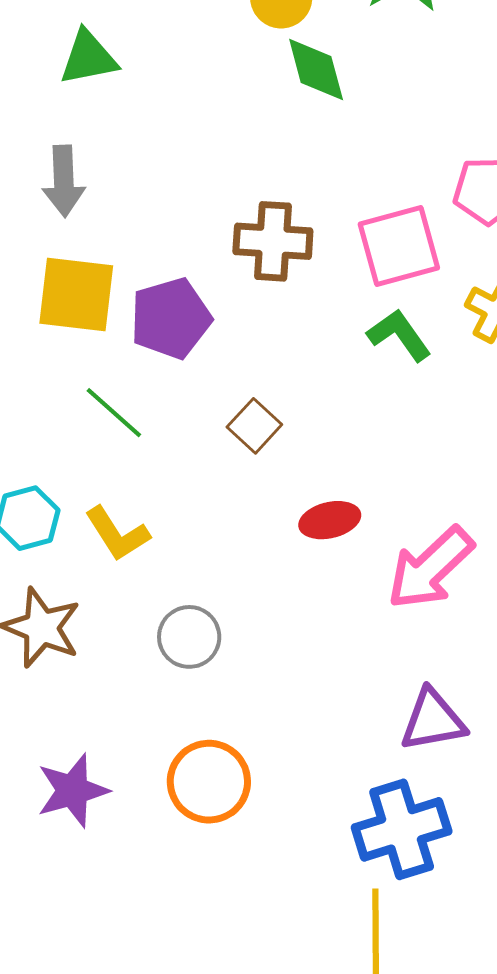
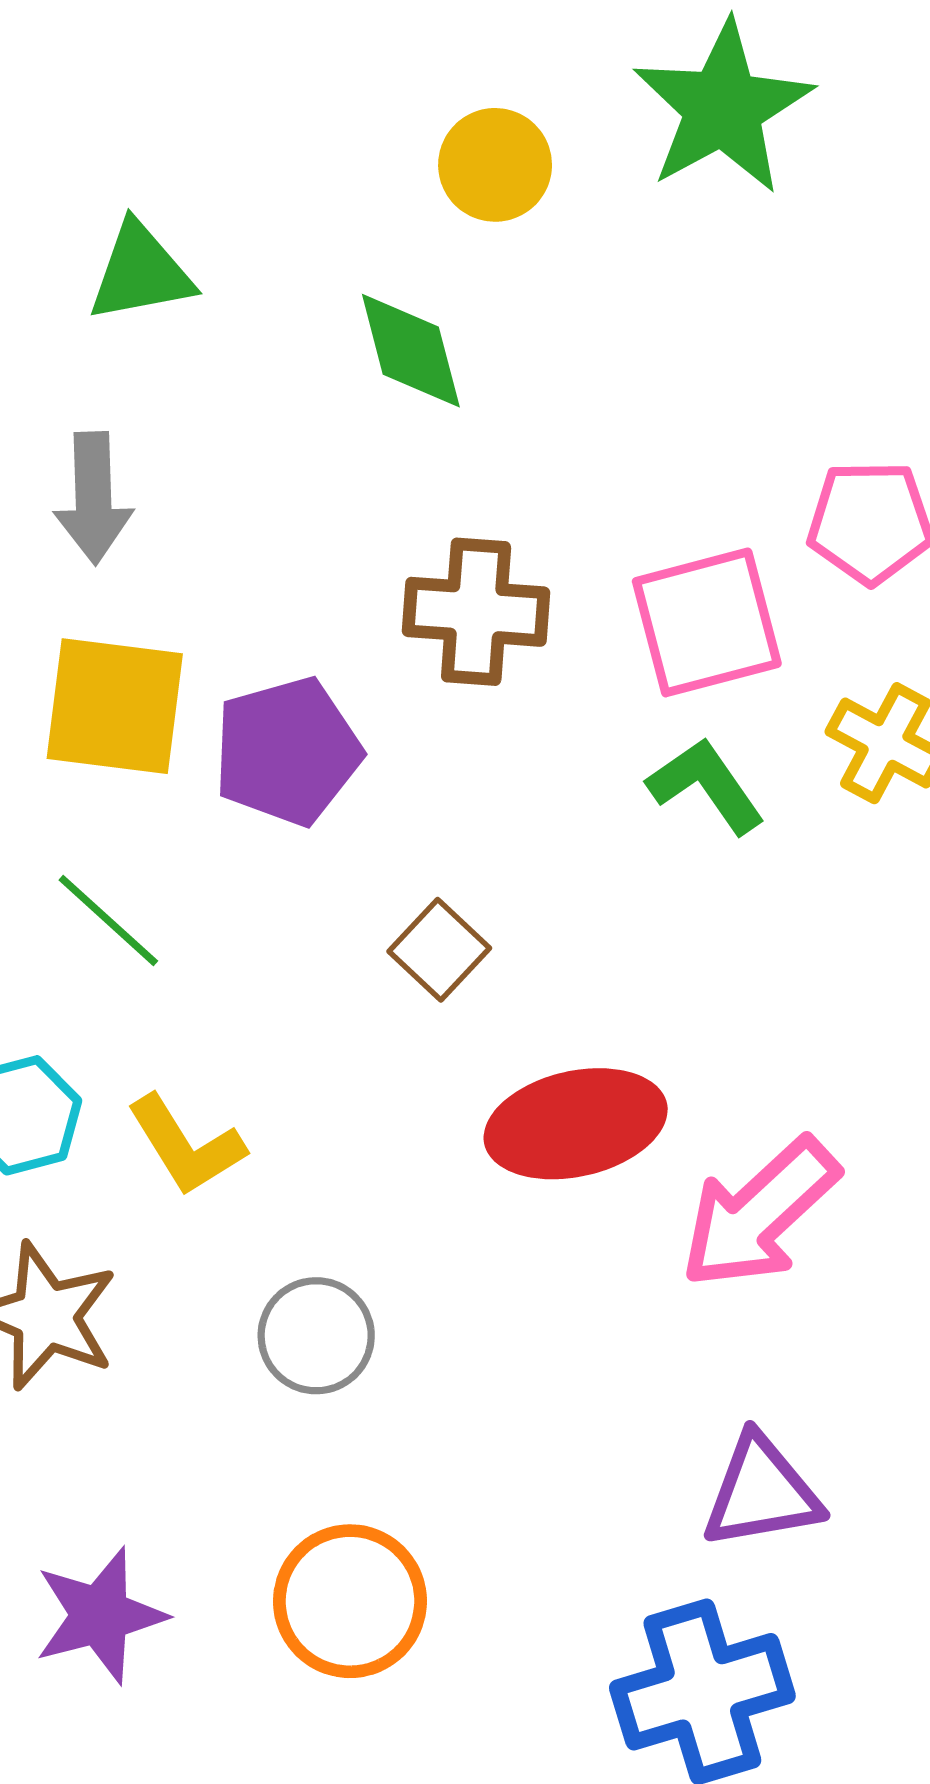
green diamond: (316, 69) -> (411, 351), moved
green line: (114, 413) -> (108, 921), moved
red ellipse: (330, 520) -> (576, 1124), size x1.6

